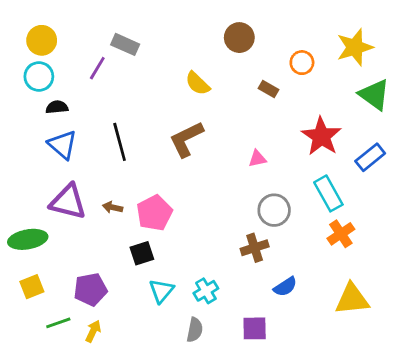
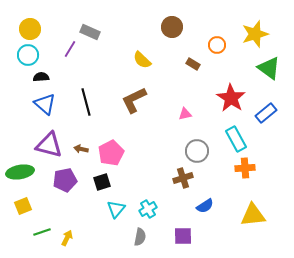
orange cross: (341, 234) -> (245, 168), turned 30
purple pentagon: (90, 289) -> (65, 180), moved

